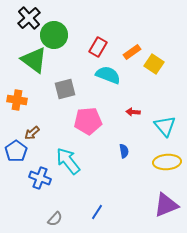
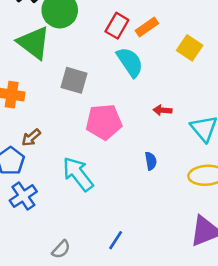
orange rectangle: (132, 52) -> (147, 27), moved
cyan semicircle: (108, 75) -> (130, 62), turned 35
gray square: (65, 89) -> (74, 80), turned 30
blue cross: (40, 178) -> (23, 196), moved, turned 35

